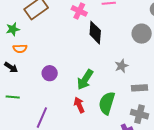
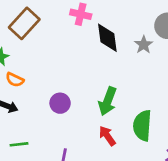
orange semicircle: (20, 49) -> (15, 80), turned 40
gray star: (122, 66) -> (144, 45), moved

